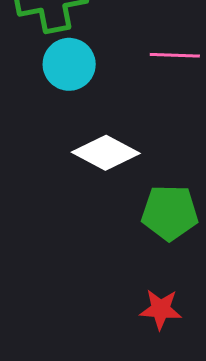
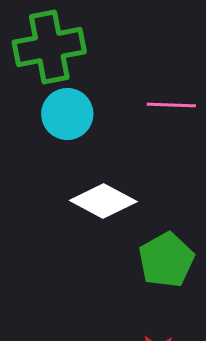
green pentagon: (170, 213) -> (166, 260), turned -30

